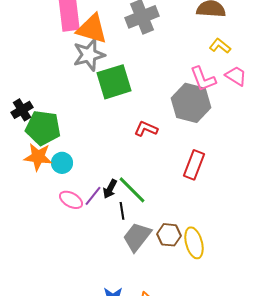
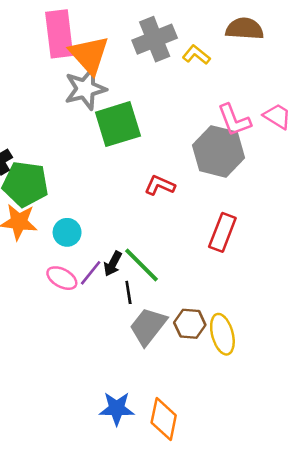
orange triangle: (92, 29) -> (89, 55), turned 32
yellow L-shape: (220, 46) -> (196, 55), moved
cyan circle: (62, 163) -> (67, 232), moved

